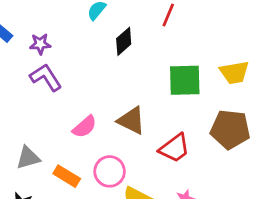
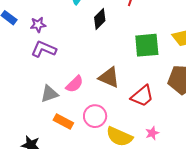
purple L-shape: (46, 77) -> (44, 49), turned -30
gray triangle: (28, 158) -> (49, 94), moved

